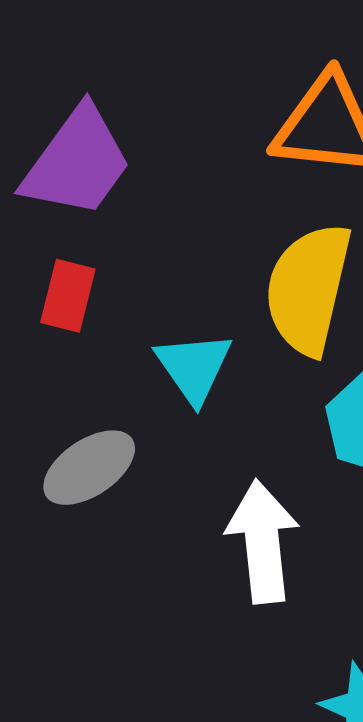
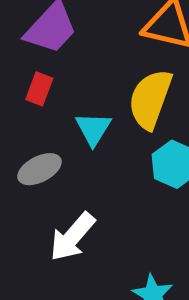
white arrow: (262, 542) -> (72, 237), moved, turned -140

